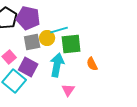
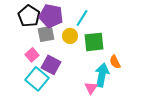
cyan line: (59, 30) -> (82, 18), moved, turned -42
gray square: (32, 42) -> (46, 34), moved
cyan arrow: (57, 65) -> (102, 75), moved

